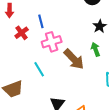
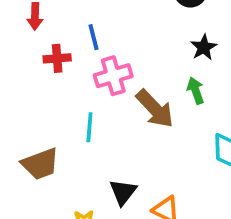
red cross: (22, 33) -> (57, 58), turned 32
cyan line: (39, 69) -> (89, 127), turned 35

